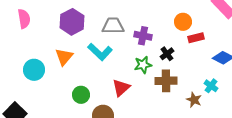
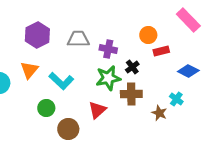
cyan L-shape: (100, 52) -> (61, 81), moved
green star: (143, 65) -> (108, 78), size x1.4
red triangle: (121, 88) -> (97, 110), moved

